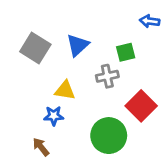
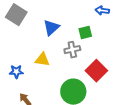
gray square: (35, 48) -> (16, 15), moved
blue star: (54, 116) -> (16, 72), moved

